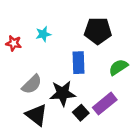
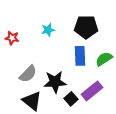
cyan star: (43, 34) -> (48, 30), moved
blue rectangle: (79, 63) -> (80, 56), moved

